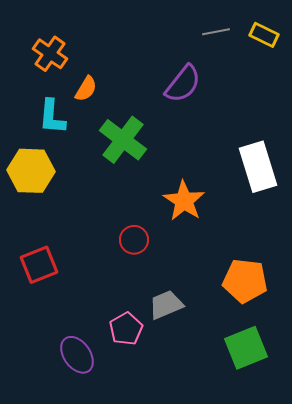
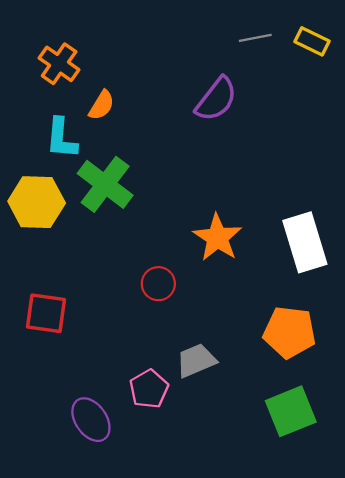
green cross: (123, 140) -> (105, 184), moved
white rectangle: (258, 167) -> (305, 242), moved
red square: (39, 265) -> (46, 313), turned 30

